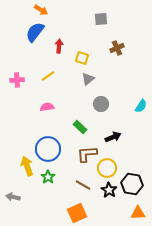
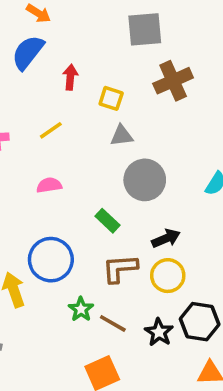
gray square: (101, 19) -> (145, 29), size x1.5
brown cross: (117, 48) -> (173, 81), size x1.5
gray triangle: (88, 79) -> (122, 136), turned 32
gray circle: (101, 104) -> (145, 180), size x1.5
yellow circle: (107, 168) -> (168, 276), moved
green star: (48, 177) -> (81, 309), moved

